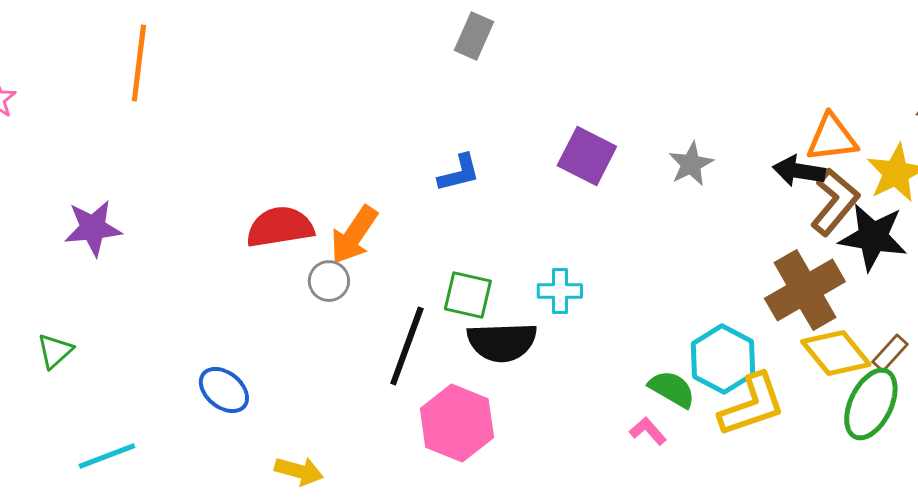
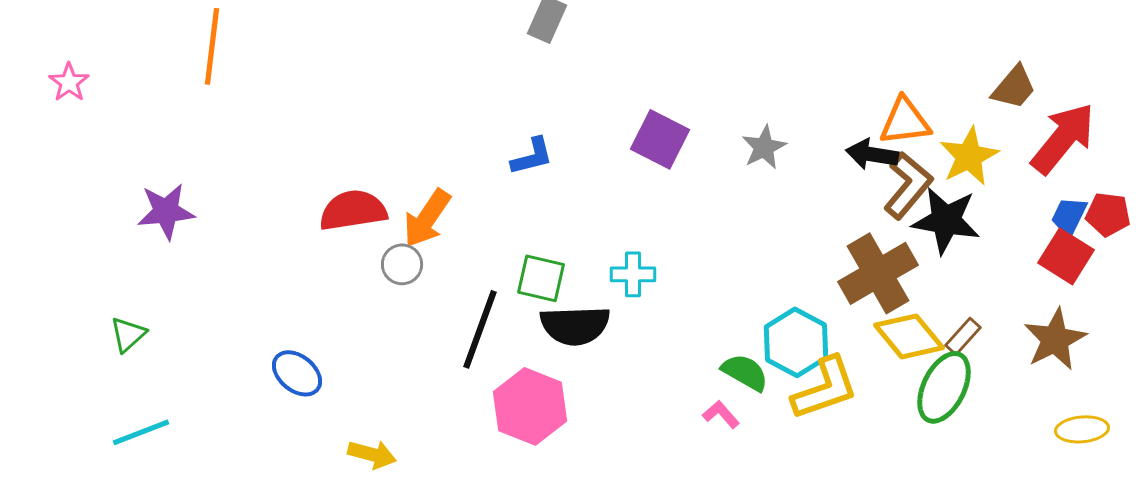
cyan line: (107, 456) -> (141, 432), moved

